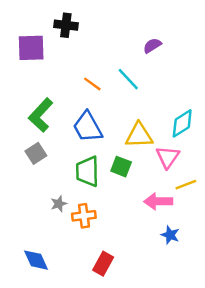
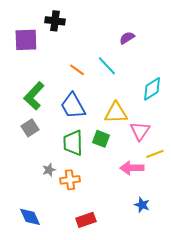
cyan diamond: (182, 123) -> (152, 89), moved
blue star: (170, 235) -> (142, 205), moved
red rectangle: (103, 264) -> (86, 220), turned 42

